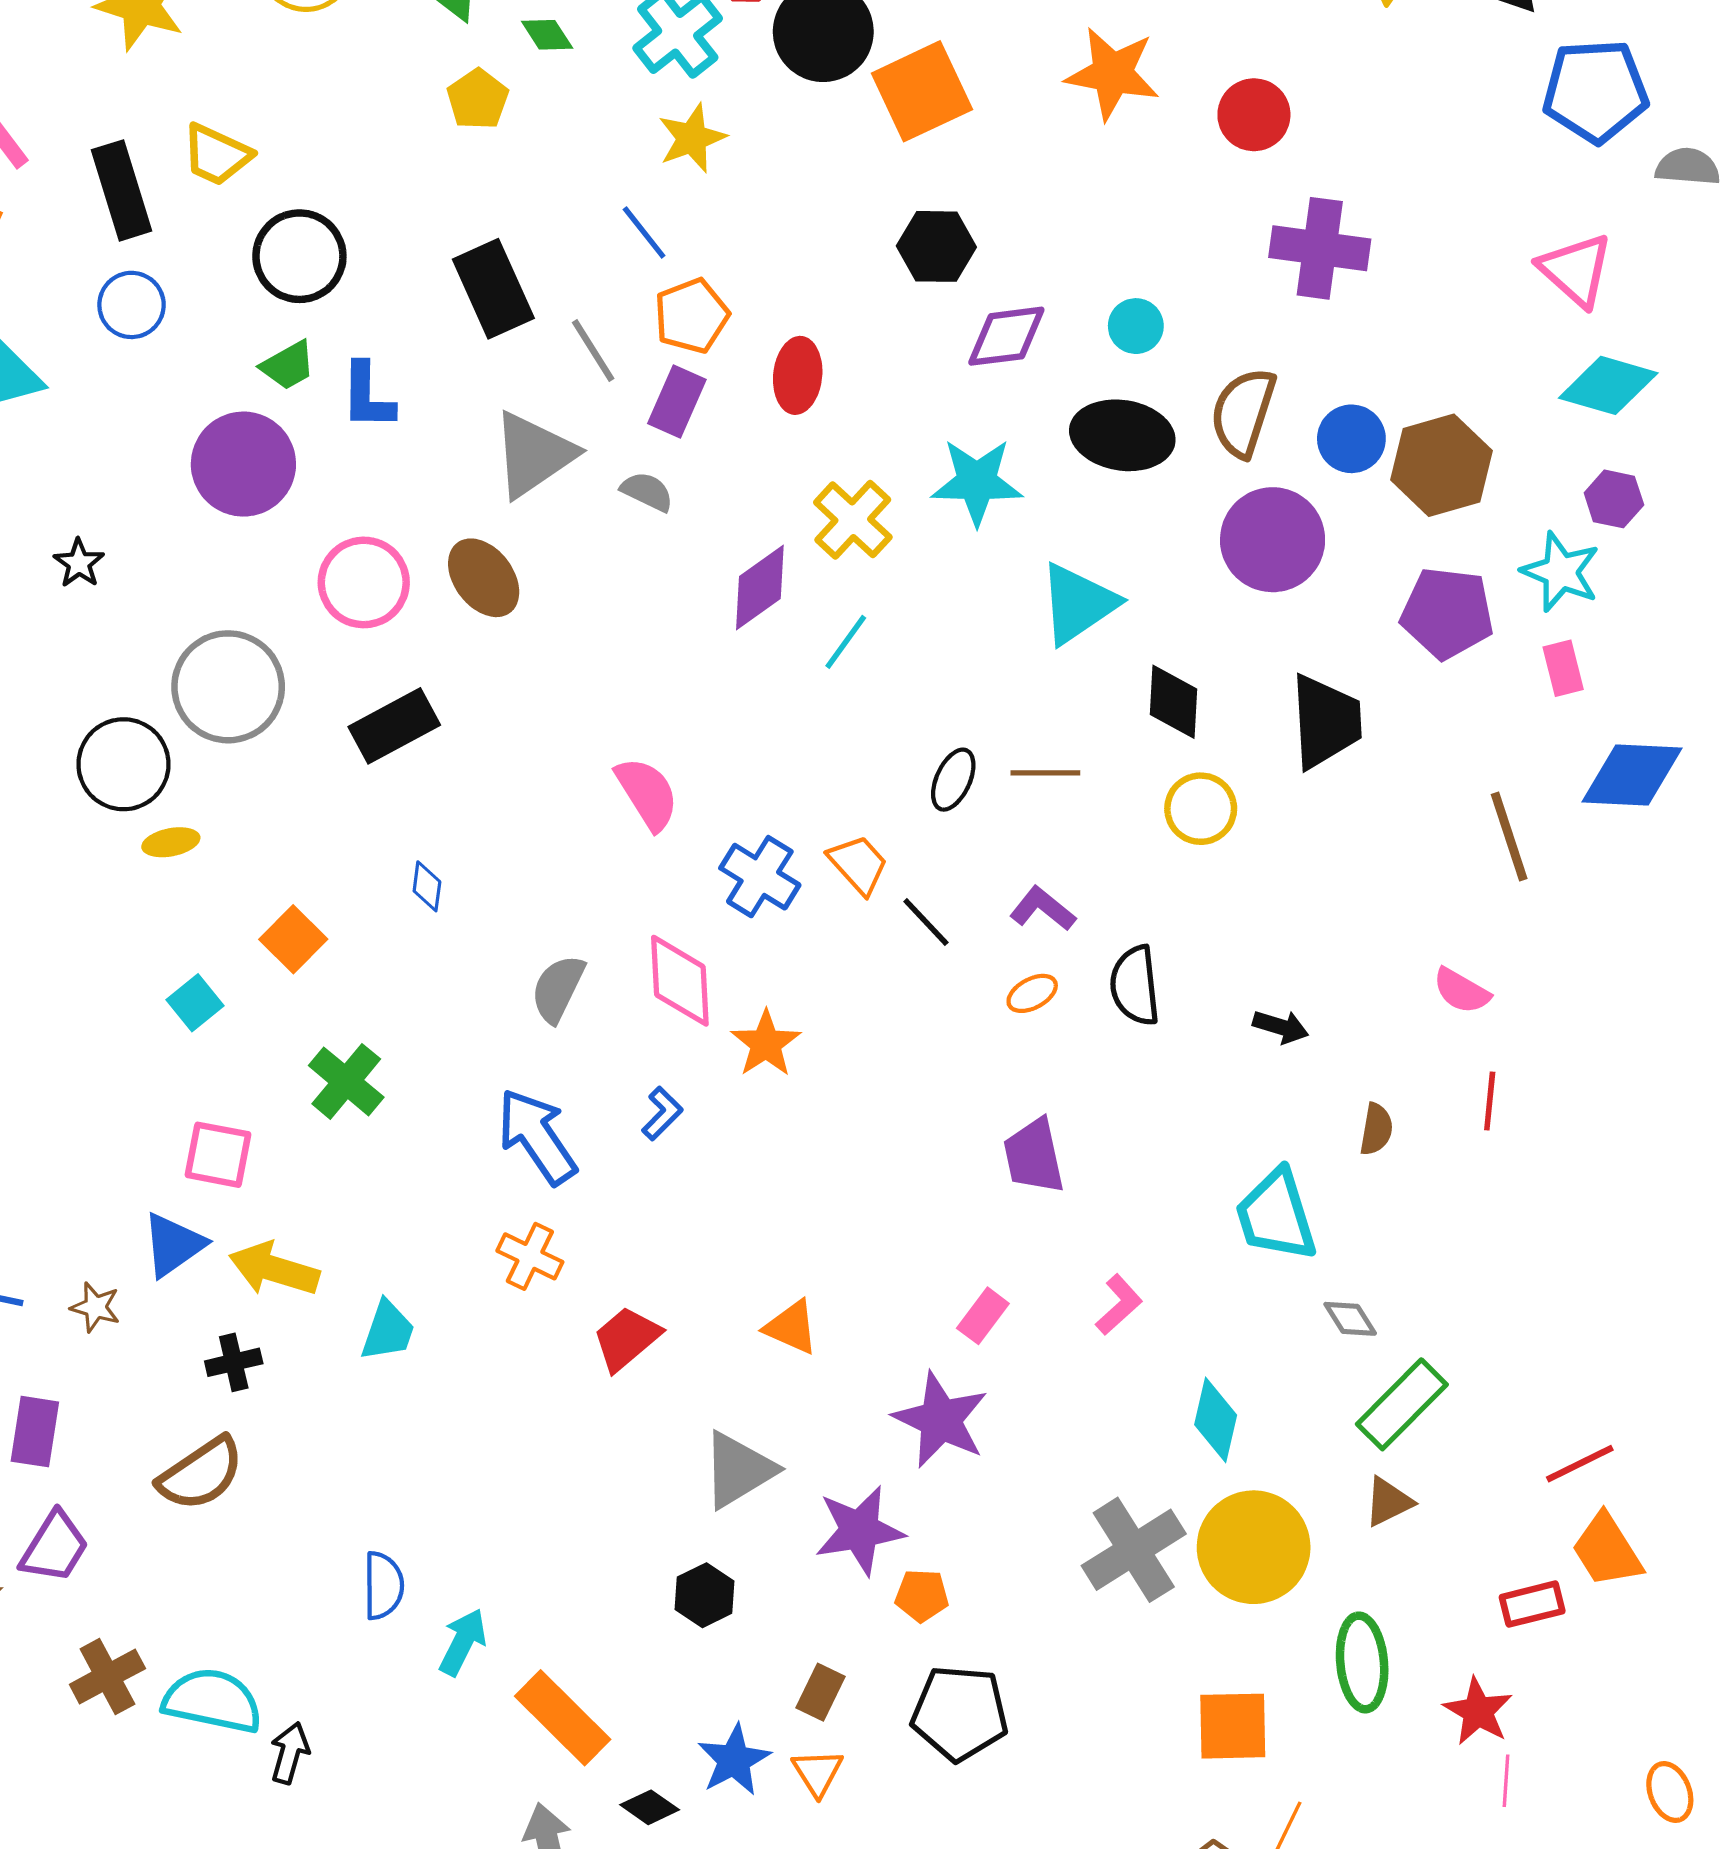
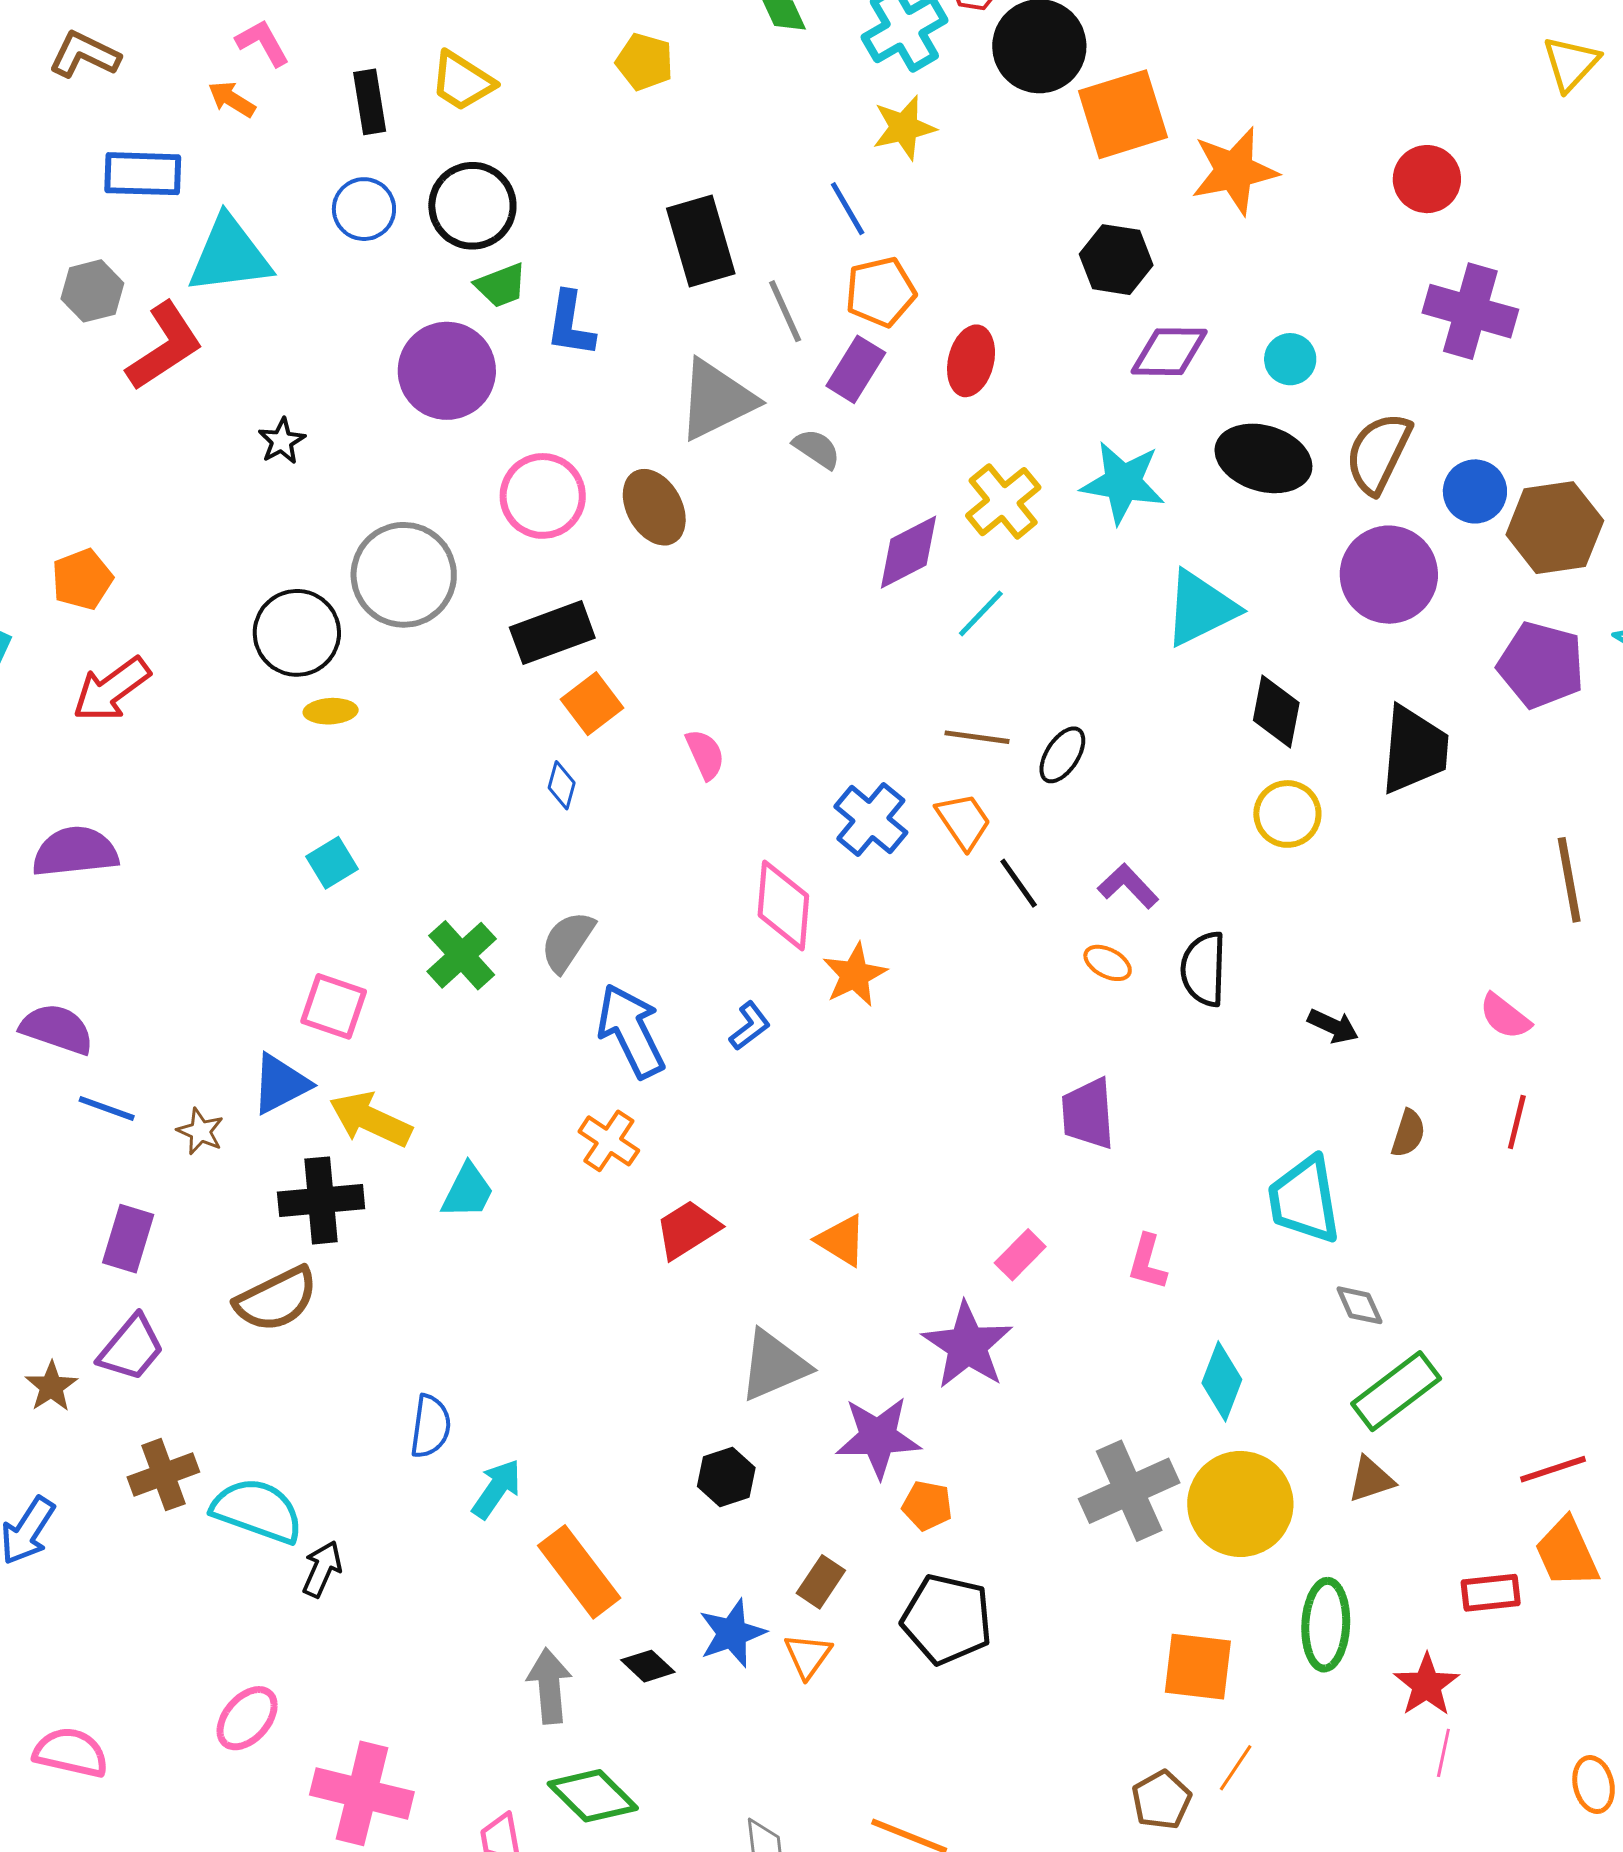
orange star: (1112, 73) -> (1234, 171), moved, turned -30
yellow pentagon: (478, 99) -> (645, 62), moved, turned -30
black rectangle: (121, 190) -> (370, 102), size x0.7
black circle: (299, 256) -> (472, 206), moved
brown line: (1045, 773) -> (977, 737), moved
pink semicircle: (647, 793) -> (705, 754), moved, size x0.7
orange square: (293, 939) -> (592, 704), moved
gray semicircle: (558, 989) -> (567, 941), moved
orange ellipse: (1032, 993) -> (1108, 963), turned 48
pink L-shape: (1119, 1305) -> (1147, 1262), turned 140
black cross: (234, 1362) -> (321, 1200), size x1.6

